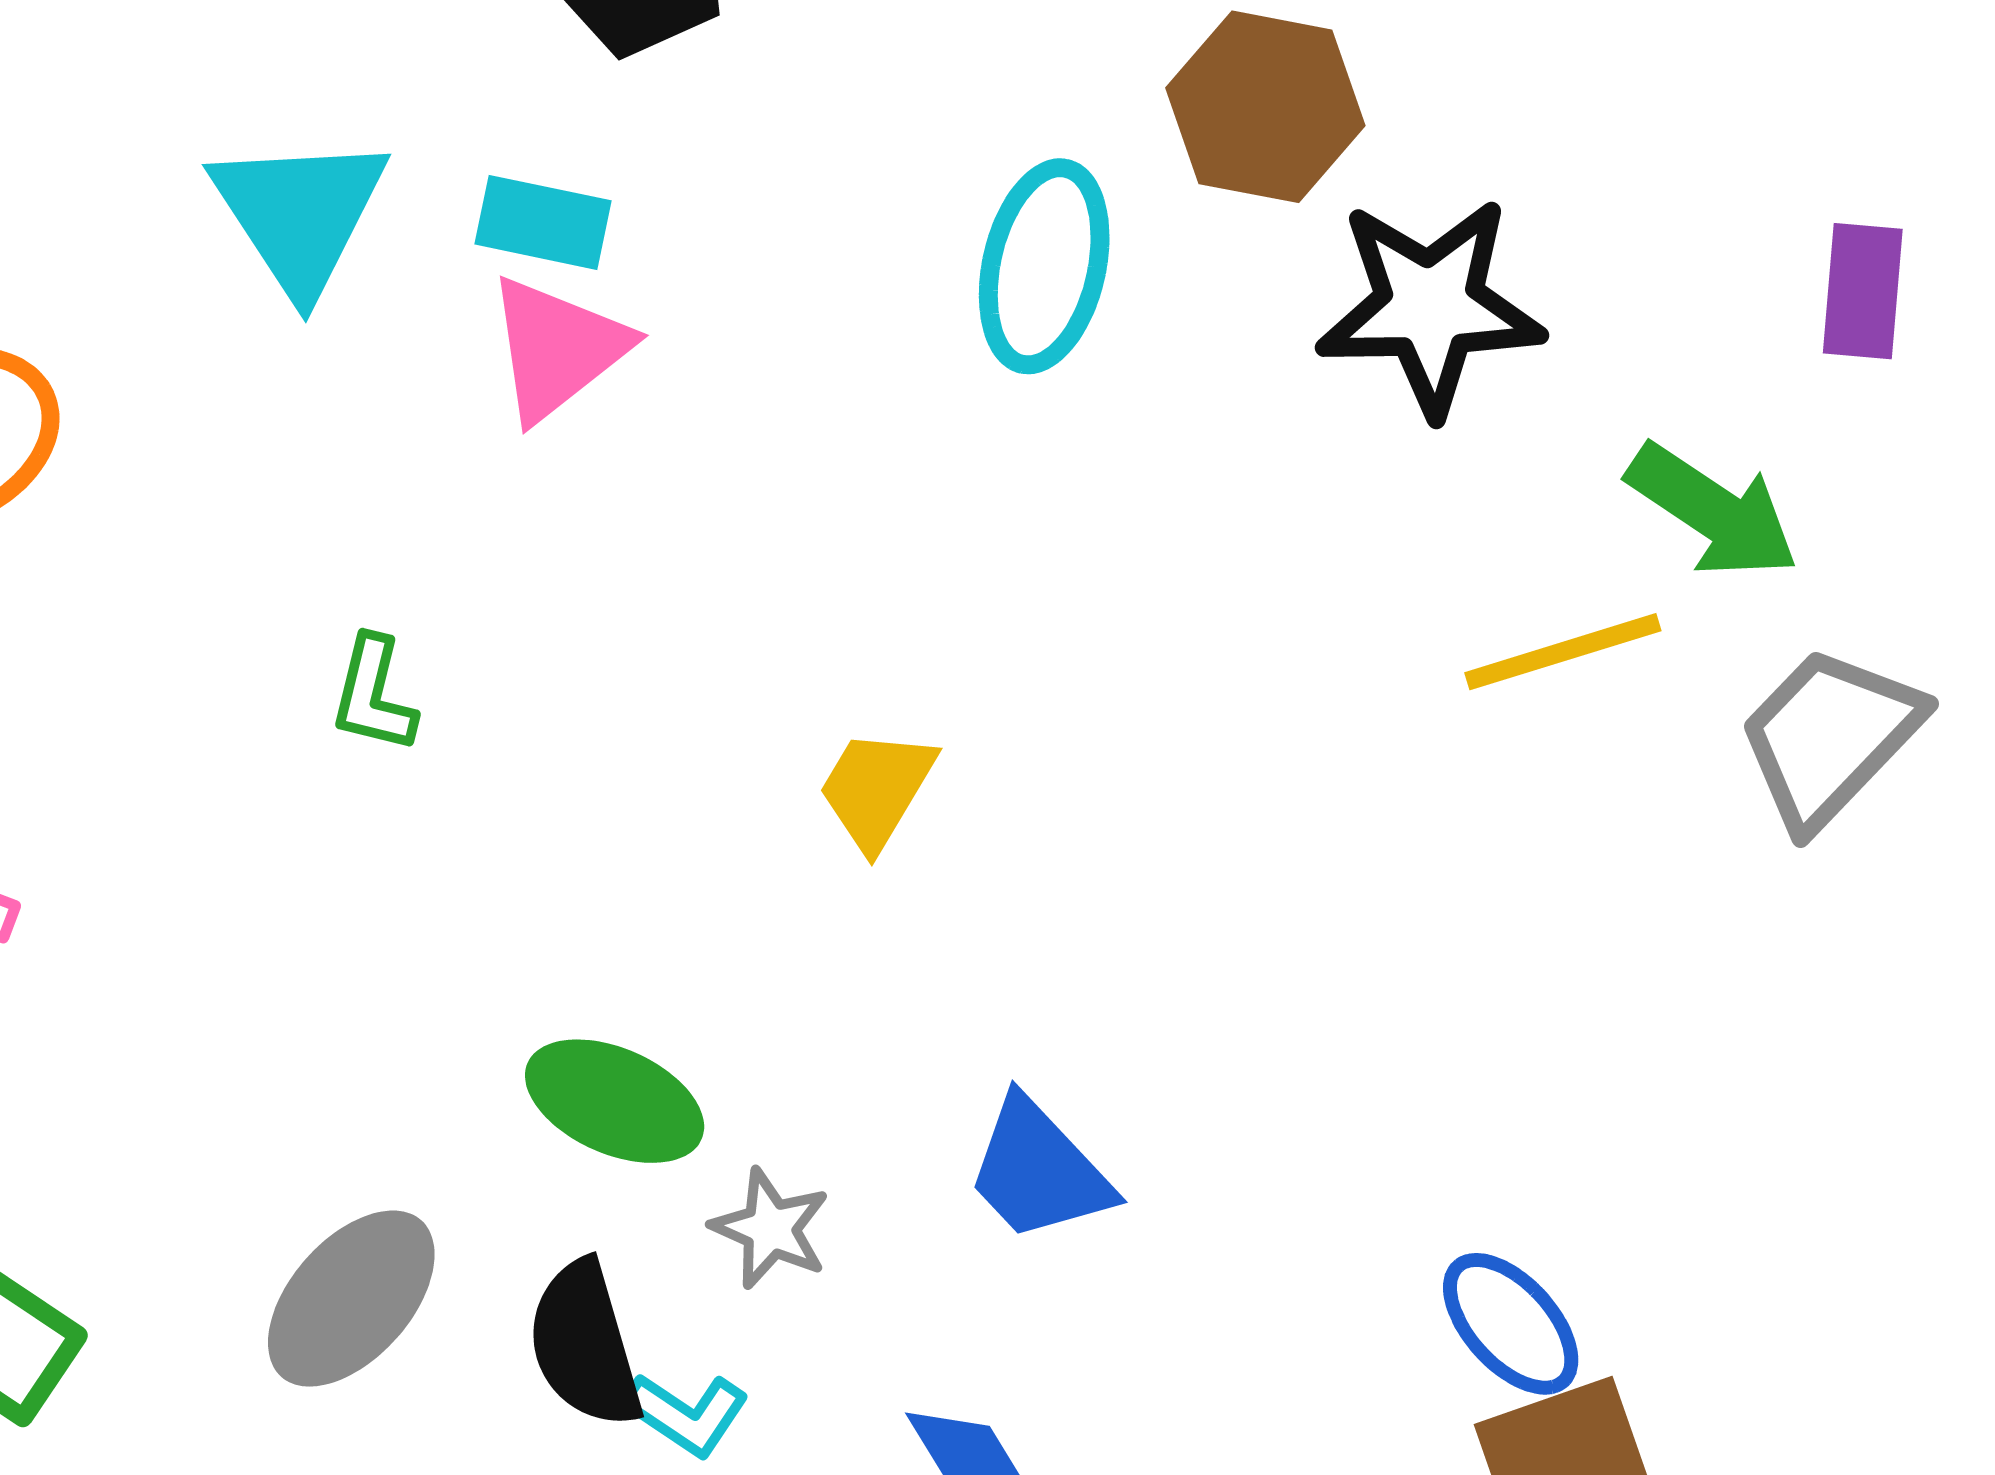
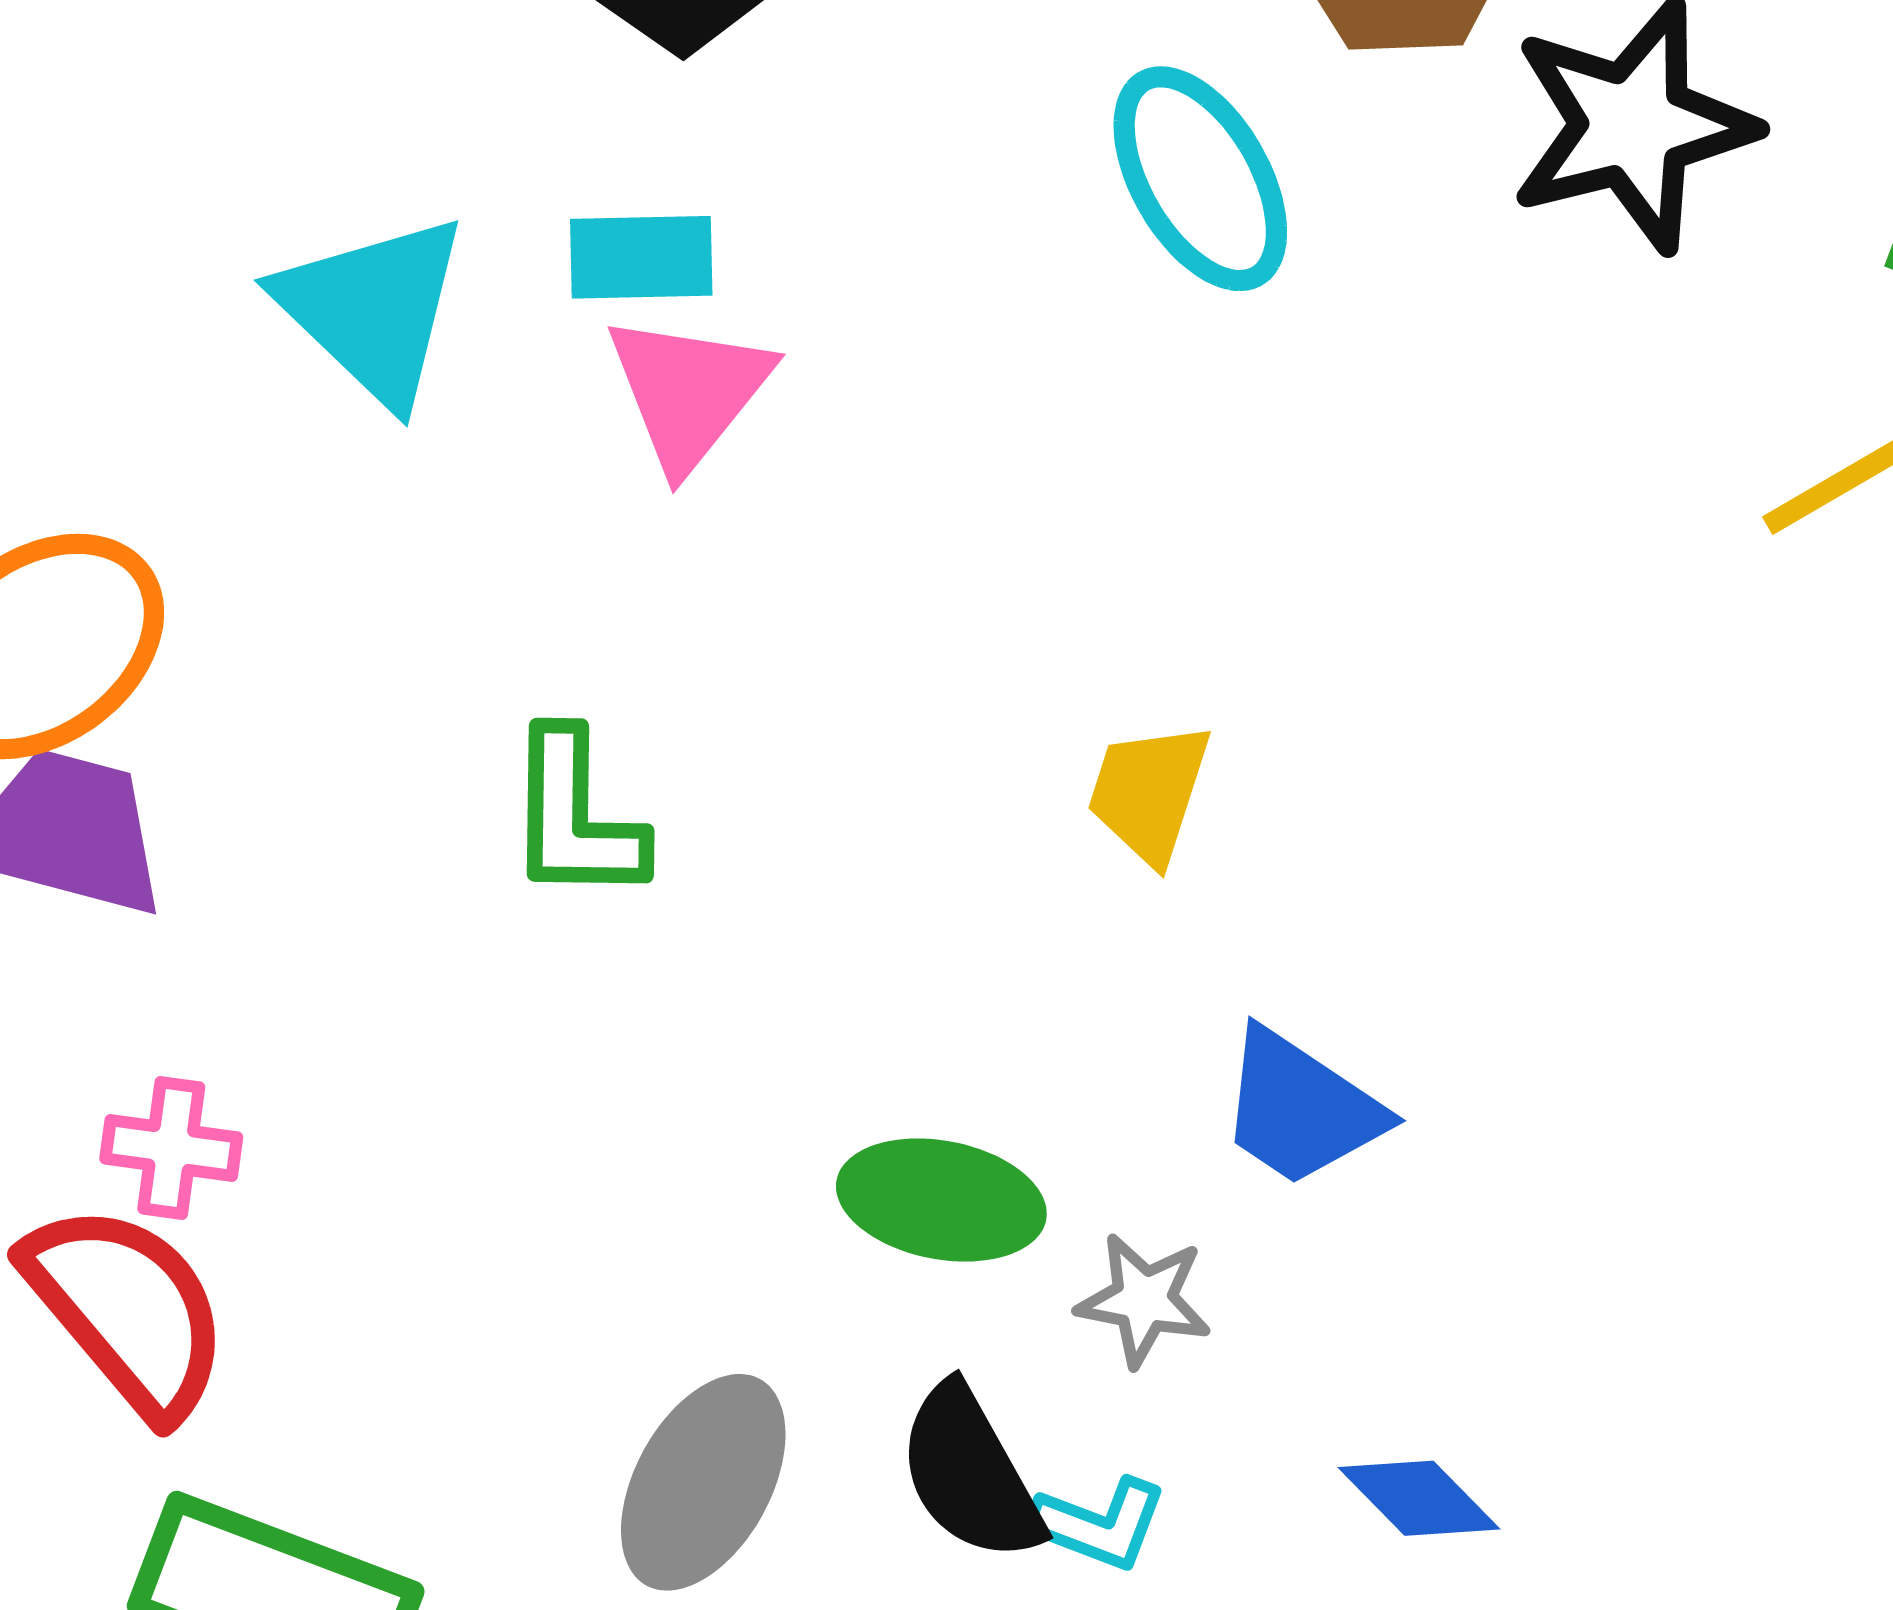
cyan ellipse: (1044, 266) -> (1200, 179), turned -30
green L-shape: (373, 695) -> (575, 816), size x1.4
blue trapezoid: (1039, 1170) -> (1301, 1108), moved

